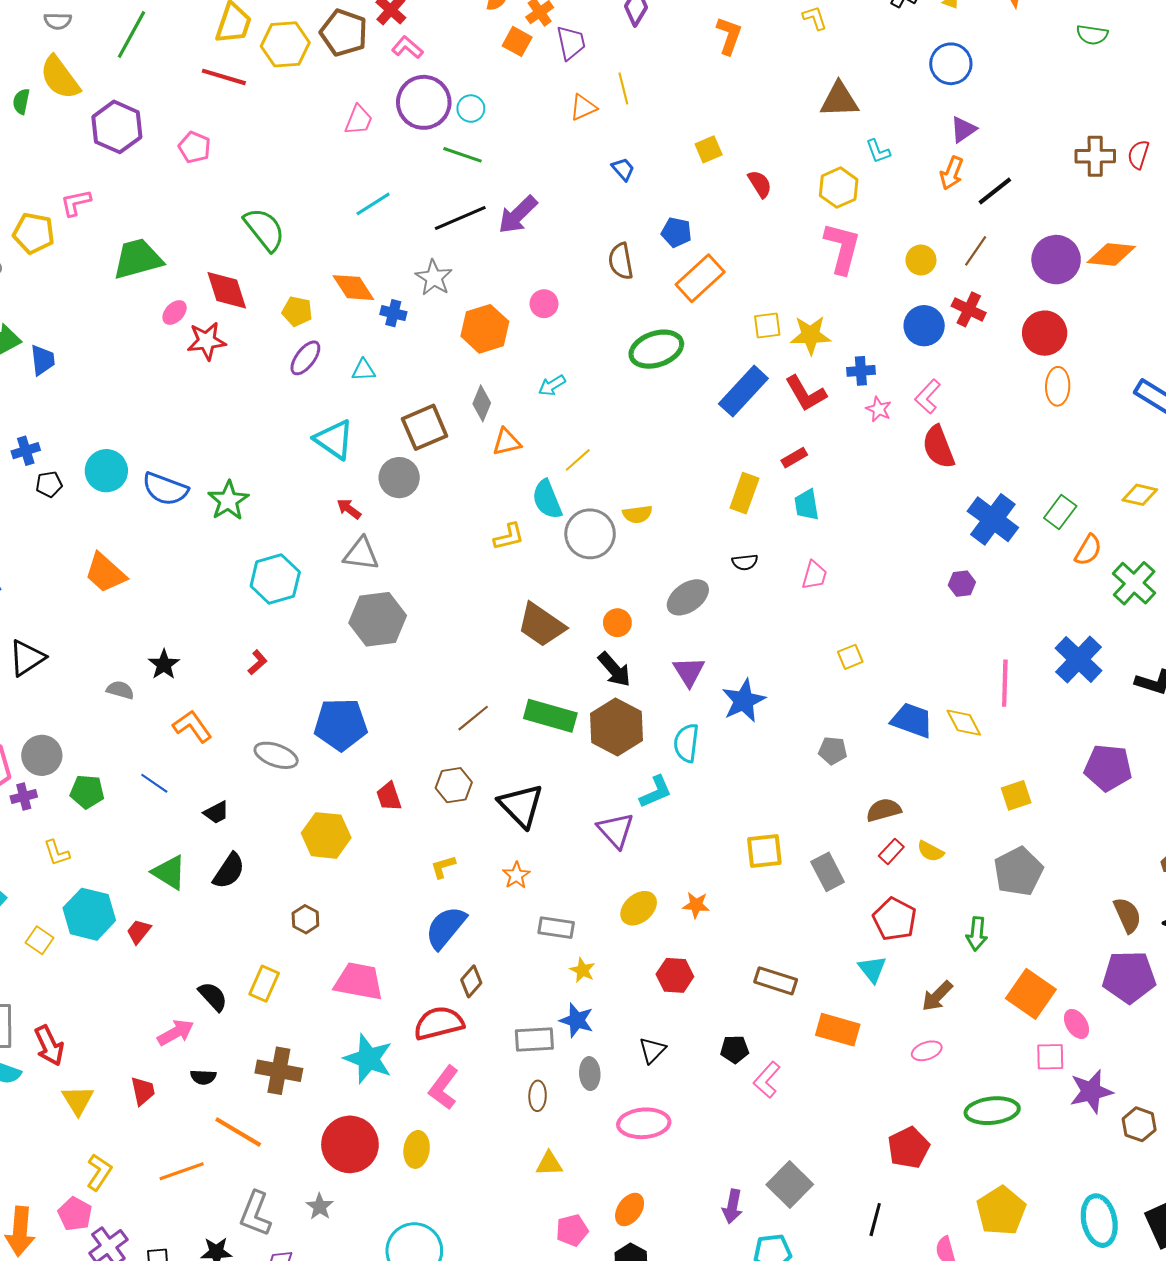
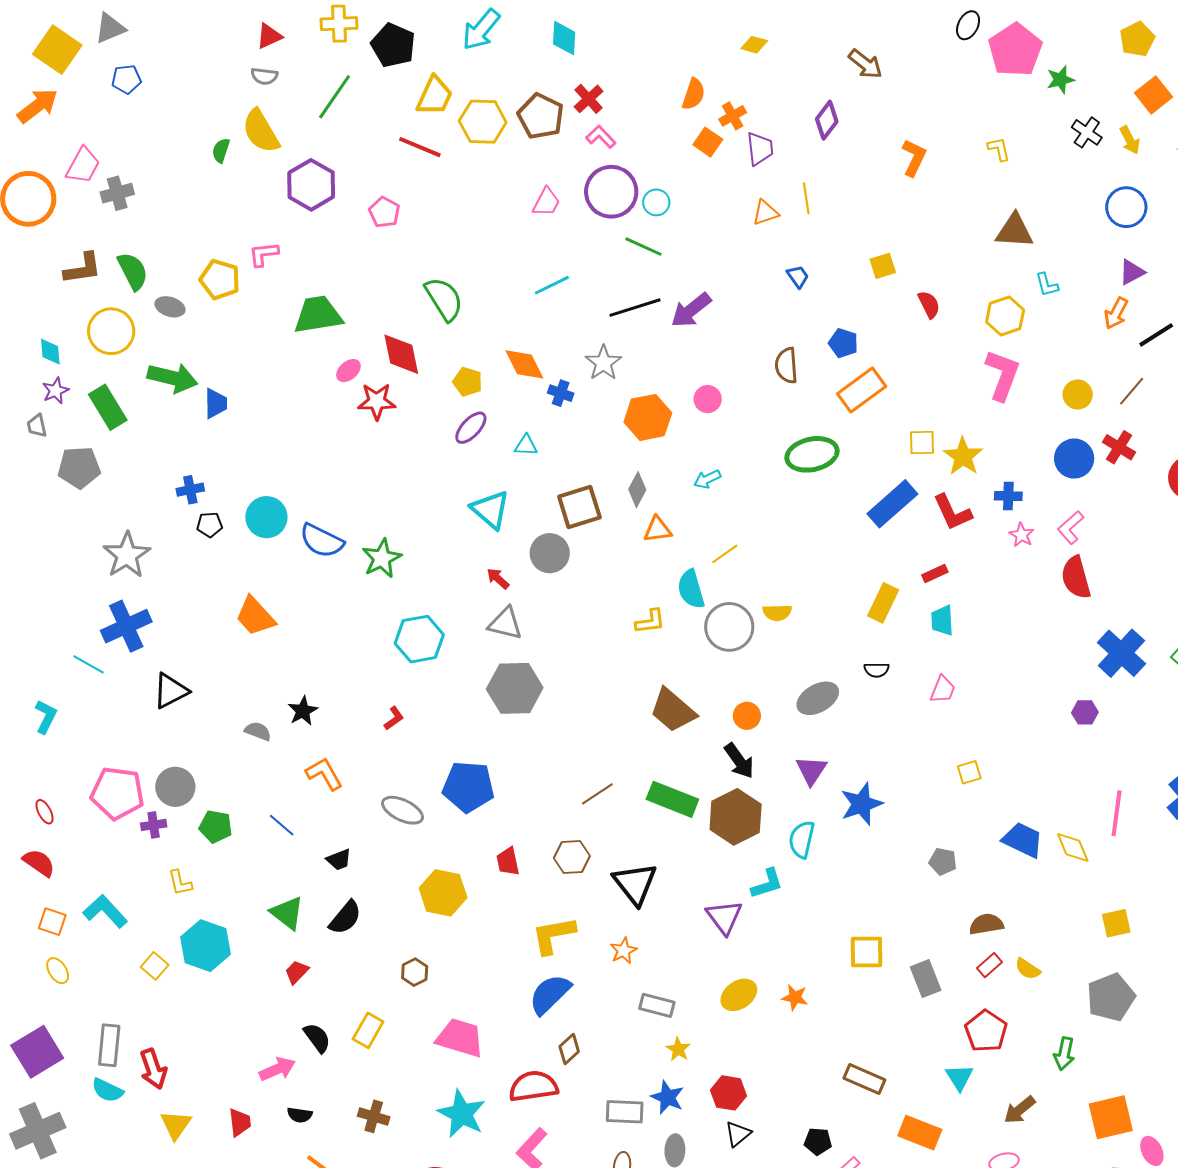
yellow star: (811, 335) -> (963, 456), turned 30
yellow L-shape: (443, 867) -> (553, 935), size x1.8
red trapezoid: (139, 931) -> (297, 972), moved
red hexagon: (675, 975) -> (728, 1093), moved
orange square: (1031, 994) -> (1111, 1117), turned 36
brown cross: (279, 1071) -> (374, 1116), size x0.7

